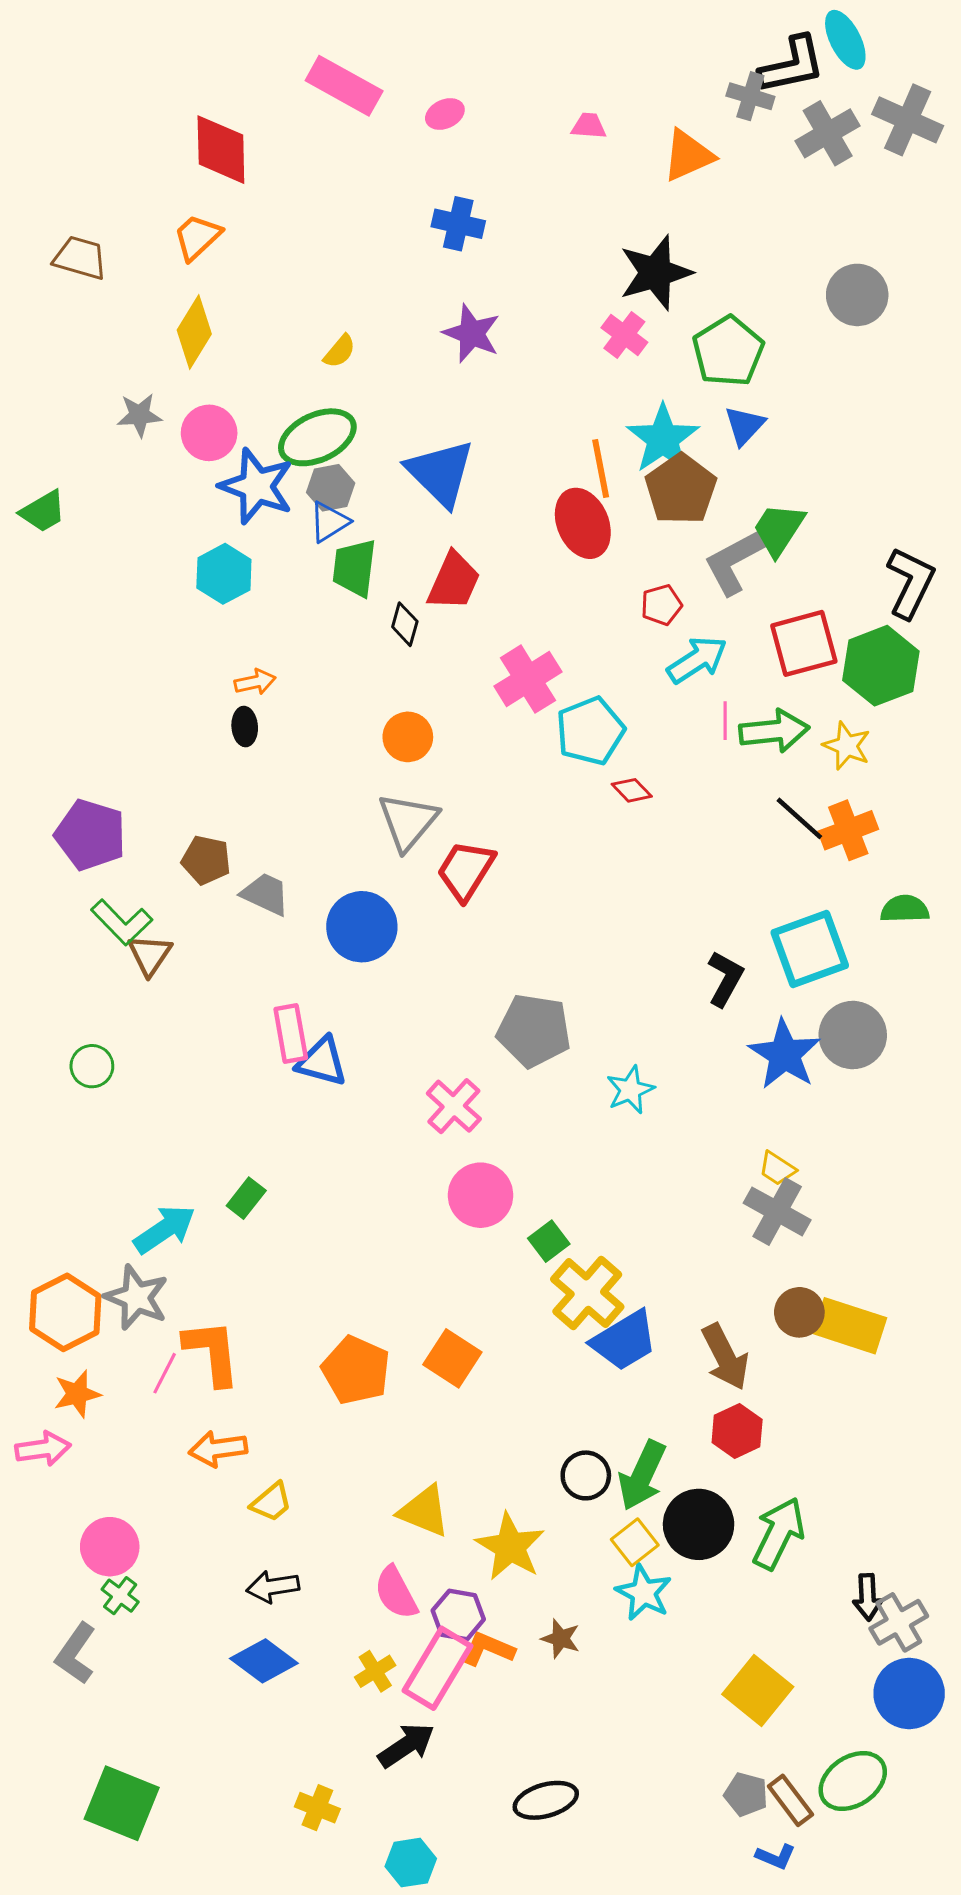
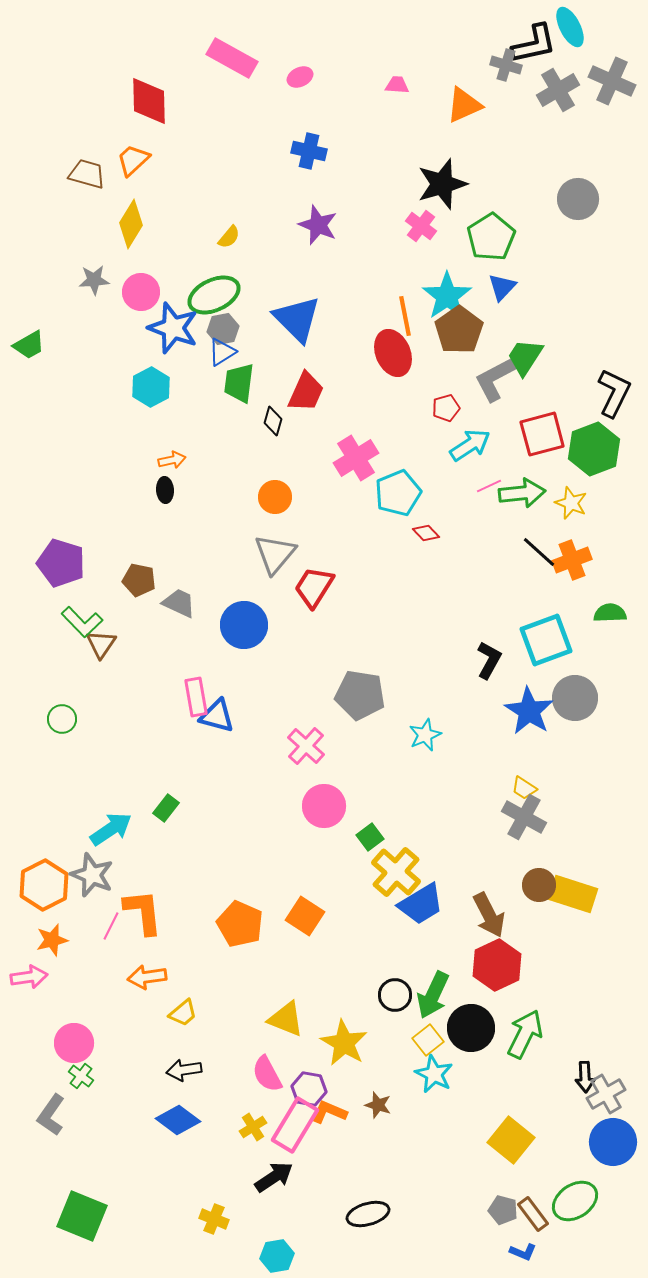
brown trapezoid: (80, 258) -> (87, 174), moved
pink line: (725, 721) -> (489, 486), turned 65
red hexagon: (737, 1431) -> (497, 965), size x1.4

